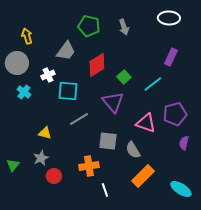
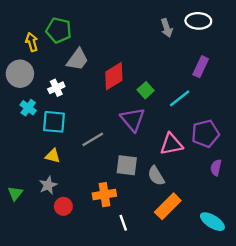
green pentagon: (89, 26) -> (59, 30), moved
gray arrow: (124, 27) -> (167, 28), moved
cyan square: (68, 91) -> (54, 122), moved
pink triangle: (146, 123) -> (171, 144), turned -30

